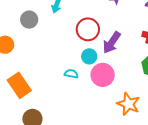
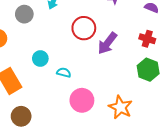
cyan circle: (89, 56) -> (40, 58), moved
pink circle: (103, 75) -> (82, 100), moved

